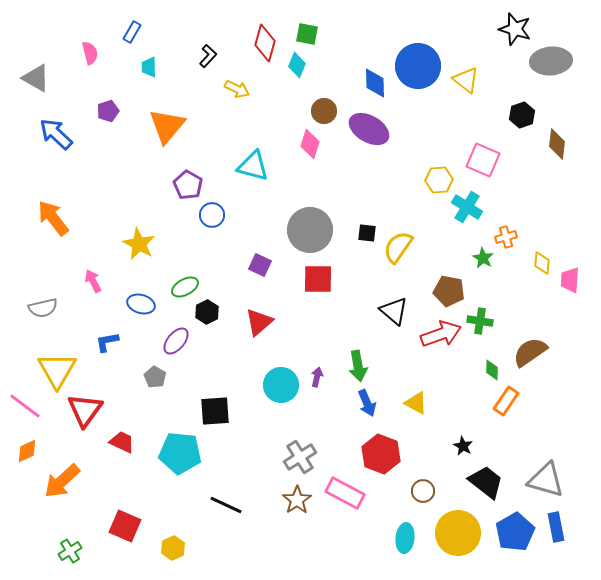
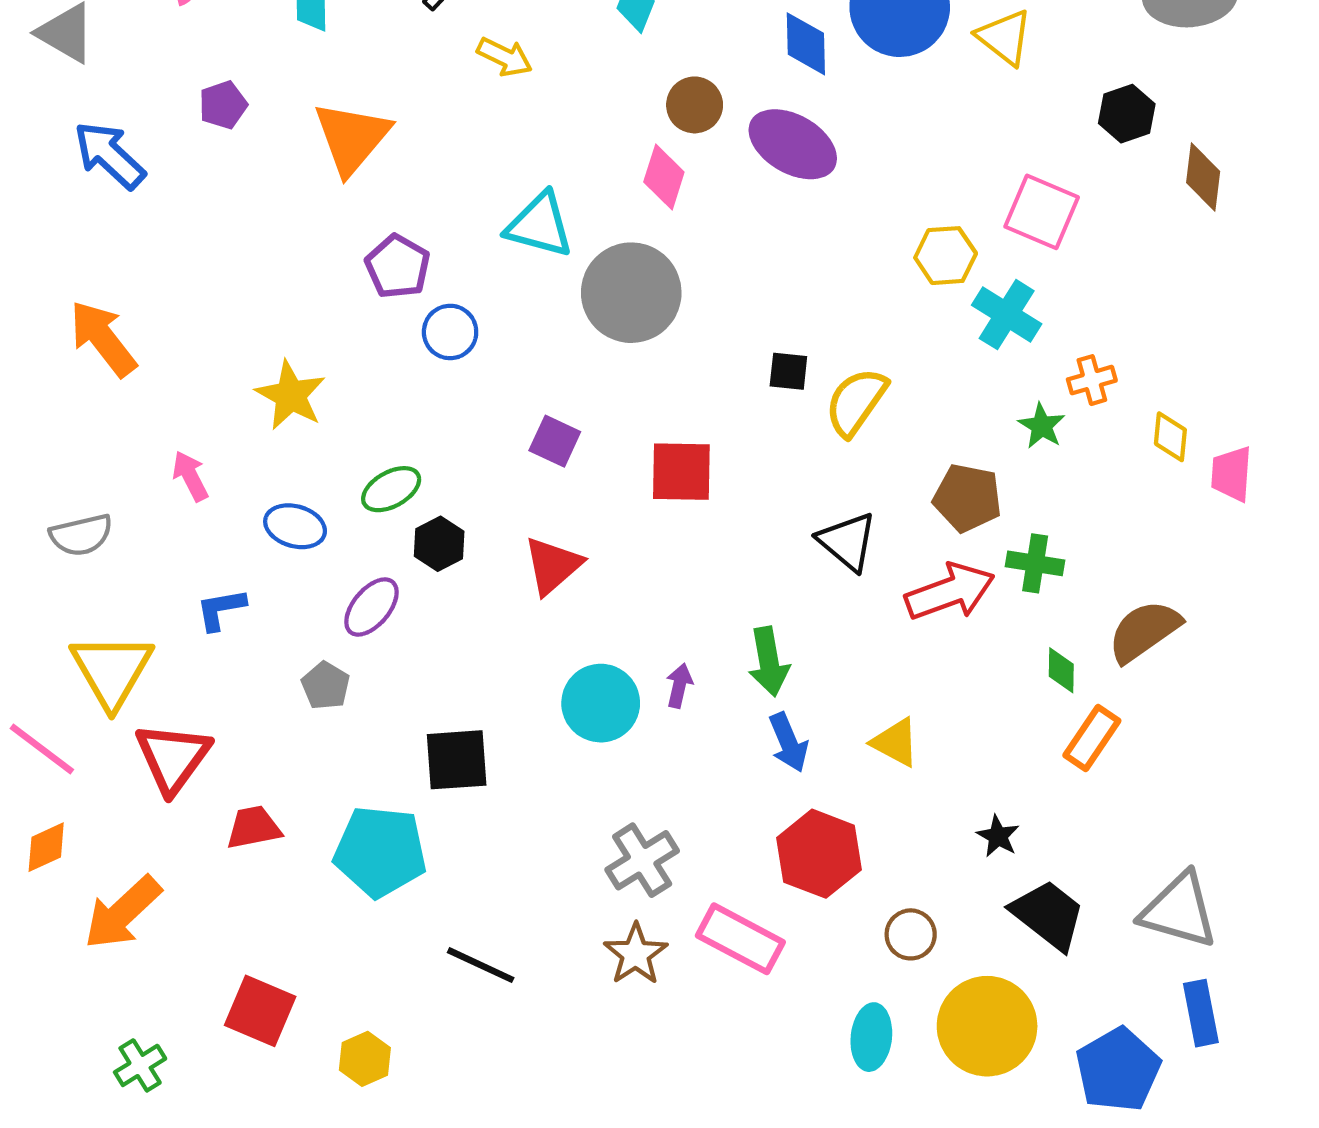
gray circle: (310, 230) -> (631, 293), moved
red trapezoid: (122, 442) -> (254, 827), turned -36
blue pentagon: (515, 532) -> (1118, 1070), moved

